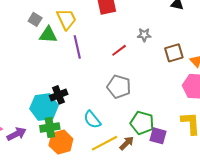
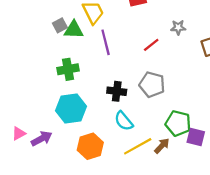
gray square: (35, 19) -> (60, 25), moved, turned 32
black cross: (59, 95) -> (117, 91), moved, turned 30
green cross: (50, 127) -> (68, 69), moved

